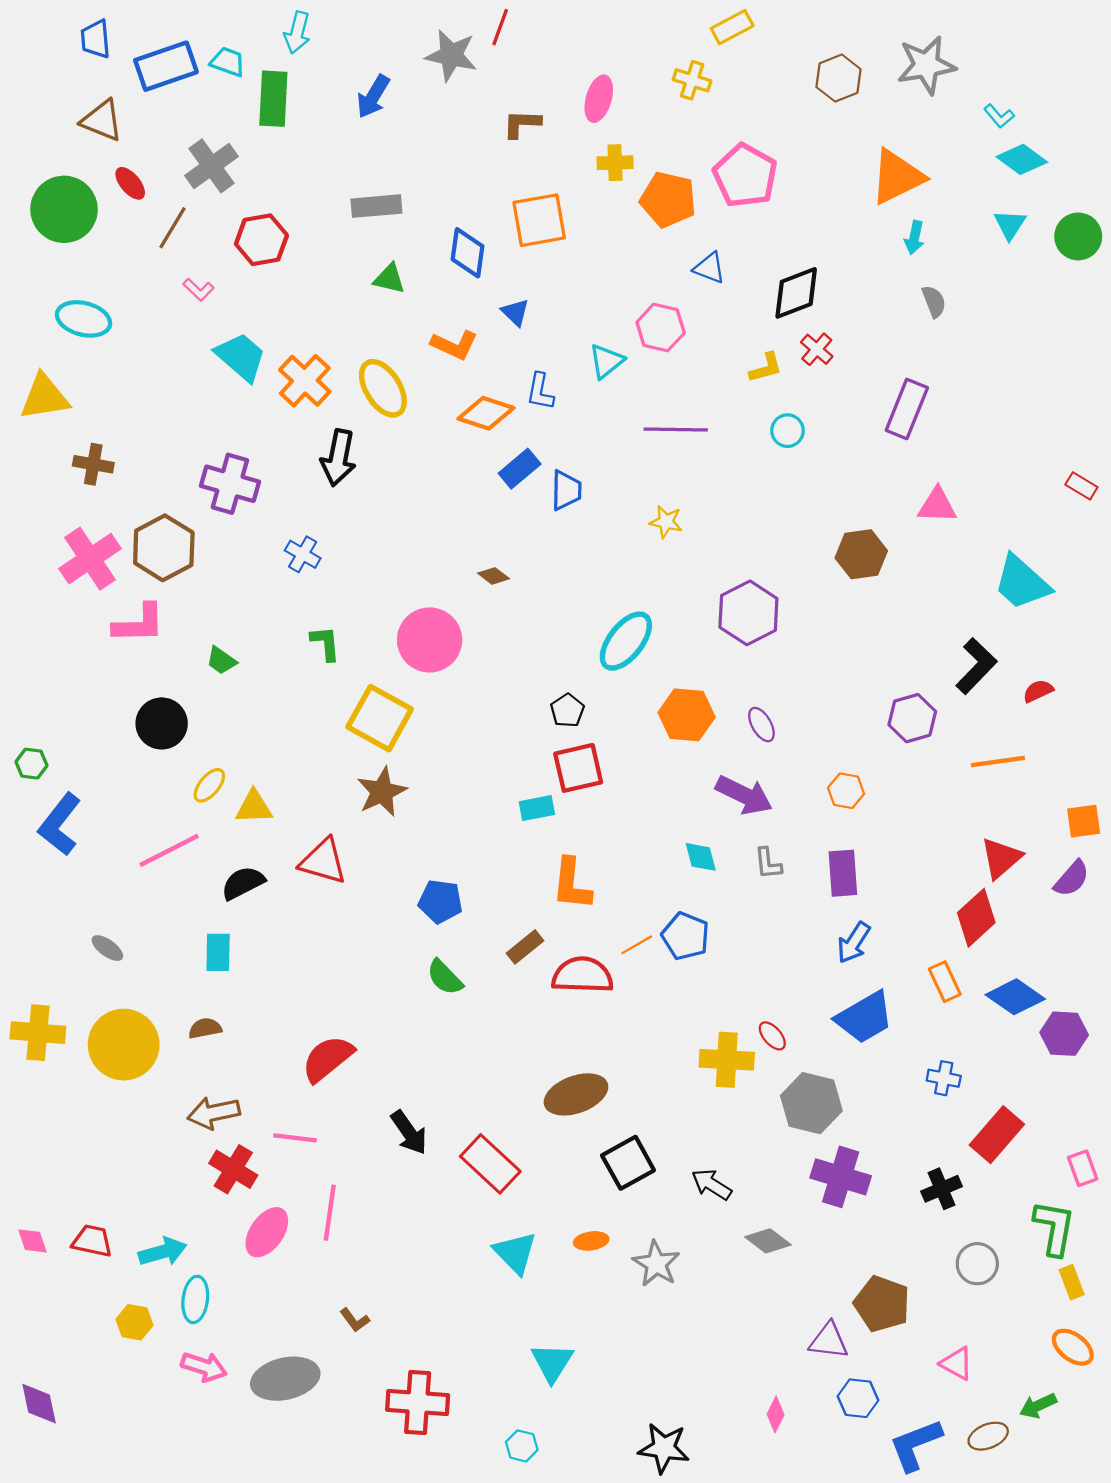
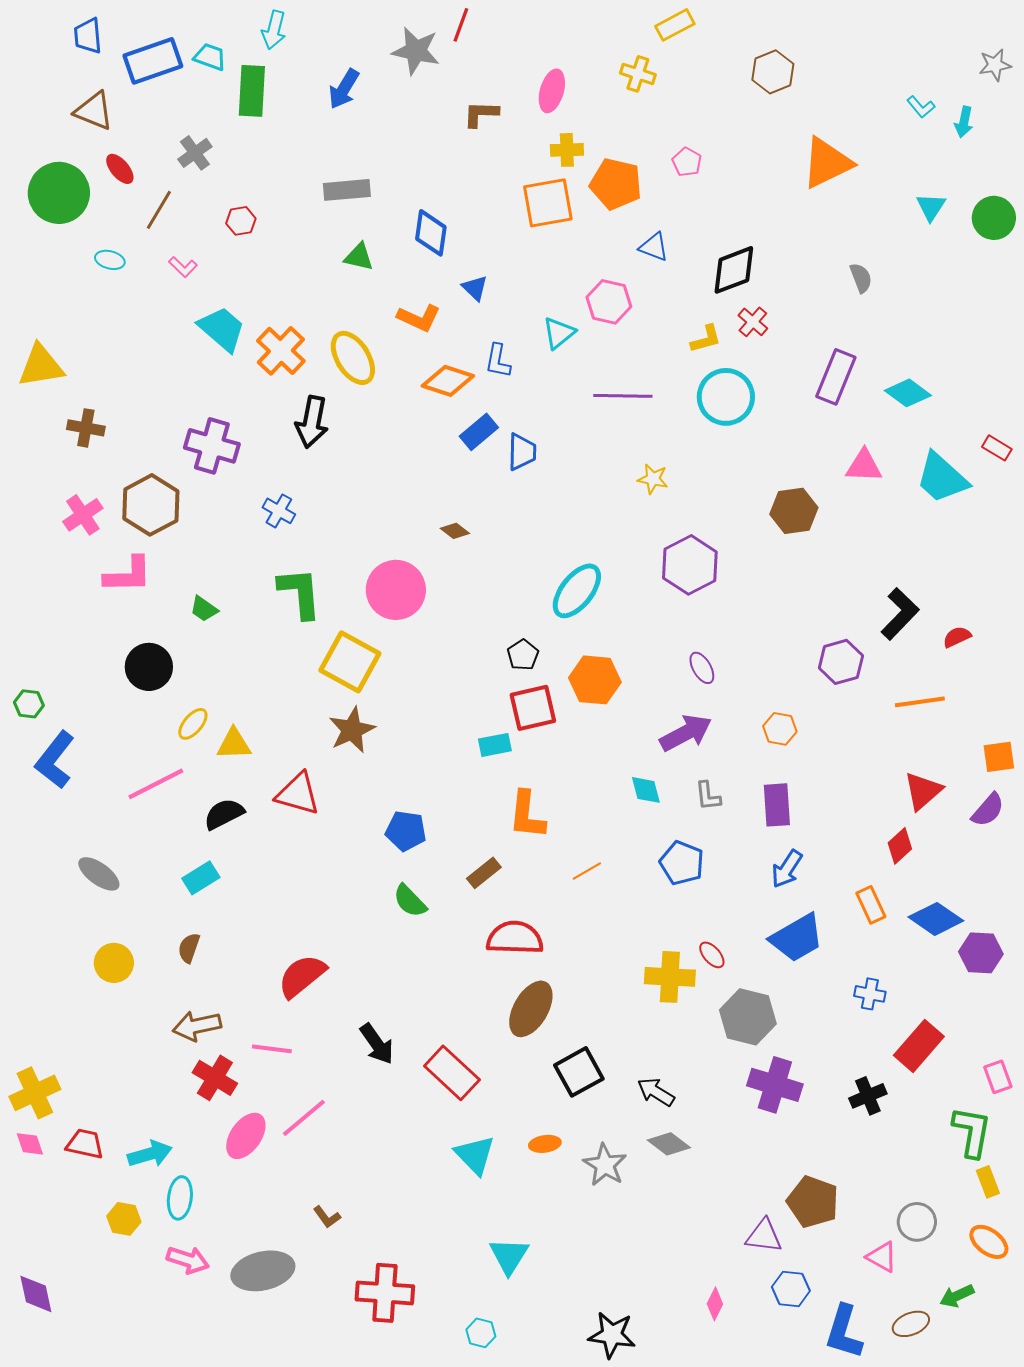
gray star: (926, 65) -> (995, 65), moved, size x0.6
cyan diamond: (1022, 159) -> (908, 393), moved
gray cross: (212, 166) -> (195, 153), size x0.7
pink pentagon: (745, 176) -> (687, 162), size x0.5
orange square: (539, 220) -> (548, 203), moved
cyan arrow: (914, 238) -> (964, 122), moved
red hexagon: (261, 240) -> (241, 221), size x0.6
cyan ellipse: (84, 319) -> (110, 260), moved, size x0.6
cyan circle: (787, 431) -> (726, 397), size x1.8
yellow star: (666, 522) -> (653, 479), moved
pink cross: (90, 559) -> (83, 515), size x0.7
cyan trapezoid: (1022, 582) -> (942, 478), moved
green L-shape: (325, 643) -> (300, 593), size x1.6
orange hexagon: (687, 715) -> (595, 680), moved
purple arrow: (744, 795) -> (686, 733), turned -54
red diamond: (976, 918) -> (900, 846), size x0.7
blue pentagon: (686, 936) -> (682, 863), moved
gray ellipse: (107, 948) -> (99, 874), size x1.4
cyan rectangle: (218, 952) -> (201, 878), turned 57
red semicircle: (582, 975) -> (515, 938), moved
brown semicircle: (205, 1028) -> (189, 948), turned -60
yellow cross: (38, 1033) -> (35, 1093), moved, turned -30
yellow circle: (124, 1045) -> (114, 963), size x0.6
brown ellipse: (576, 1094) -> (531, 1009), turned -40
pink line: (330, 1213) -> (304, 1118), turned 42
gray diamond: (768, 1241) -> (669, 1144), moved
gray circle: (977, 1264) -> (917, 1222), moved
blue L-shape: (915, 1445) -> (844, 1332), turned -52

